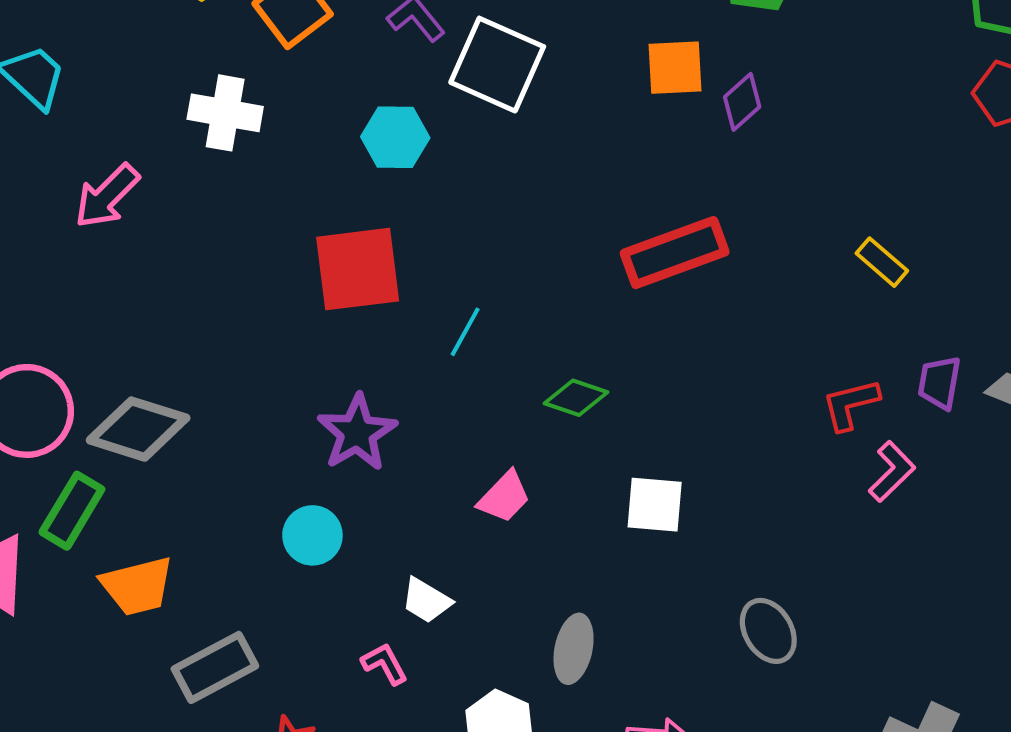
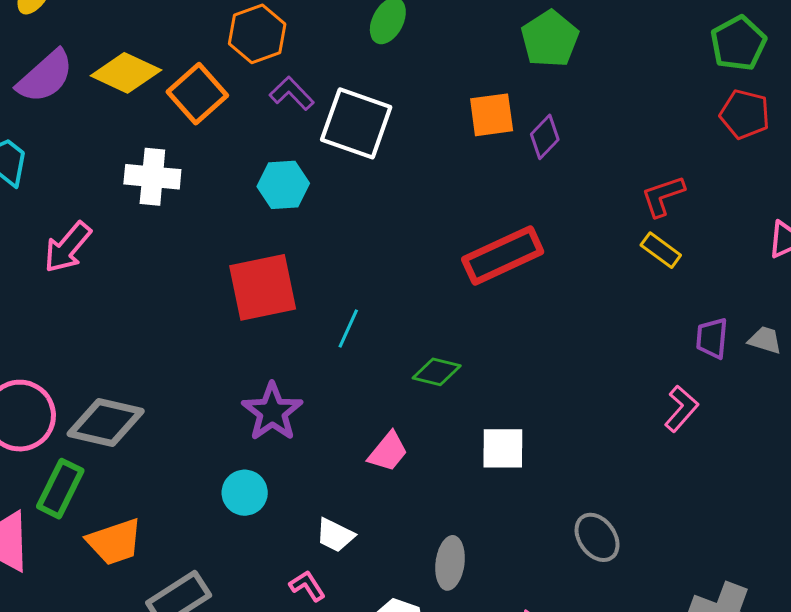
red L-shape: (850, 404) -> (663, 196), moved

